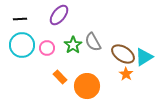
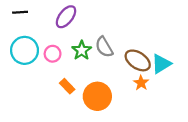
black line: (20, 19) -> (20, 12), moved

